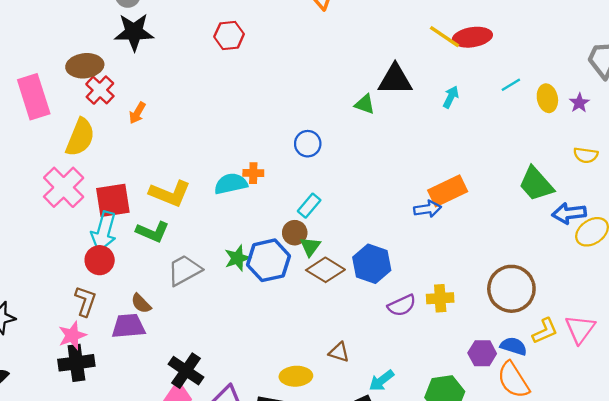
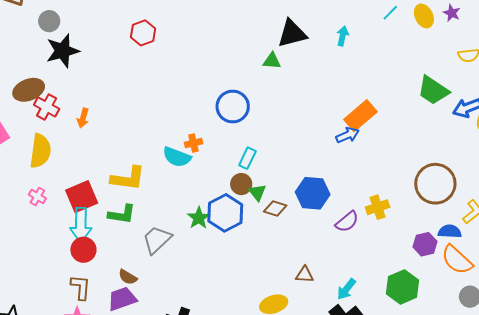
blue circle: (308, 144) -> (233, 107), size x1.4
cyan semicircle: (231, 184) -> (177, 157), turned -132
pink cross: (64, 187) -> (37, 196), size x0.5
brown diamond: (325, 270) -> (275, 208), size x0.7

